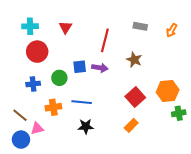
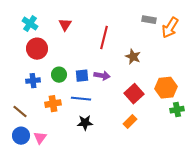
cyan cross: (30, 26) -> (30, 24), turned 35
gray rectangle: (140, 26) -> (149, 20), moved
orange arrow: (172, 30) -> (170, 28), size x1.5
blue square: (80, 67) -> (82, 76), moved
purple arrow: (100, 68) -> (102, 76), moved
pink triangle: (37, 128) -> (40, 138), moved, turned -40

